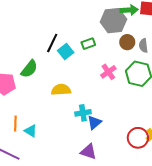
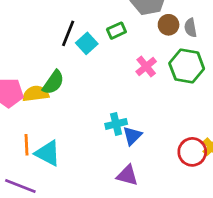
green semicircle: (29, 69) -> (53, 82), moved
yellow semicircle: (61, 90) -> (36, 94), moved
cyan triangle: (31, 131) -> (48, 153), size x1.5

